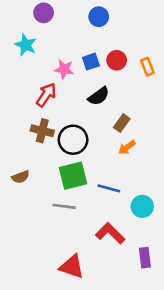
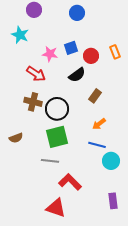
red circle: (117, 60) -> (91, 56), moved
red arrow: (46, 95) -> (36, 74), turned 90
orange arrow: (127, 147) -> (99, 124), moved
blue line: (109, 188) -> (97, 145), moved
red L-shape: (110, 233) -> (70, 182), moved

